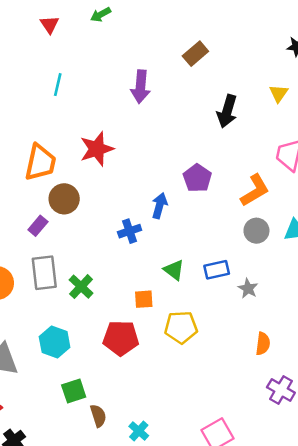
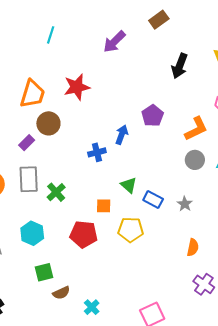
purple arrow: (140, 87) -> (114, 42), turned 35
blue rectangle: (217, 270) -> (153, 200), moved, turned 36
brown semicircle: (98, 416) -> (61, 293), turned 78

